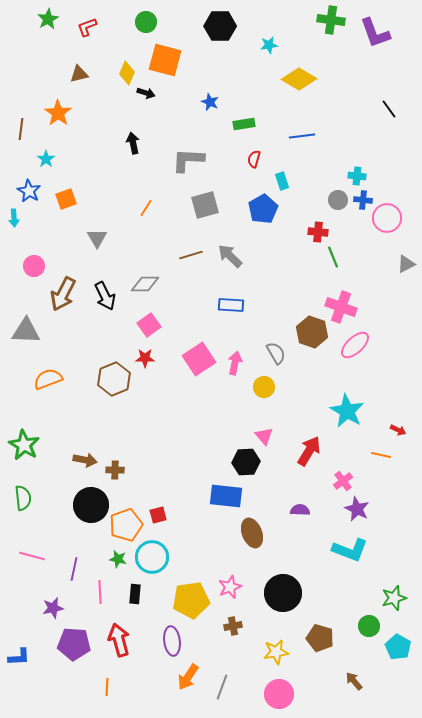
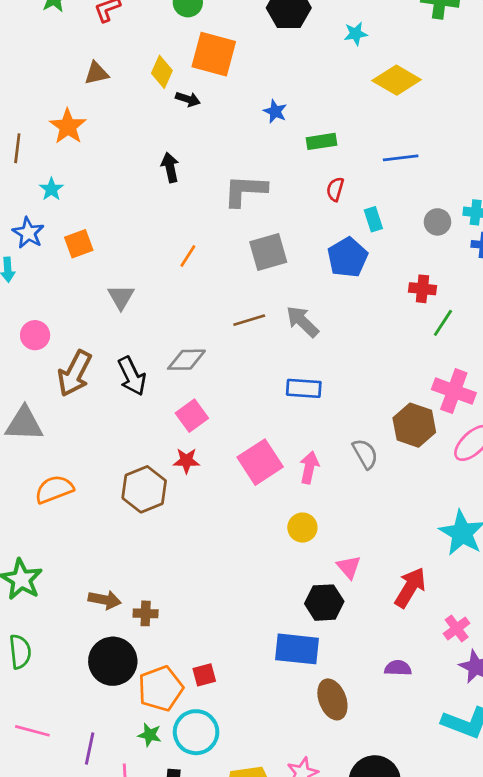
gray circle: (338, 200) -> (437, 222), moved
green line: (333, 257) -> (443, 323), turned 55
yellow circle: (264, 387) -> (302, 528), moved

